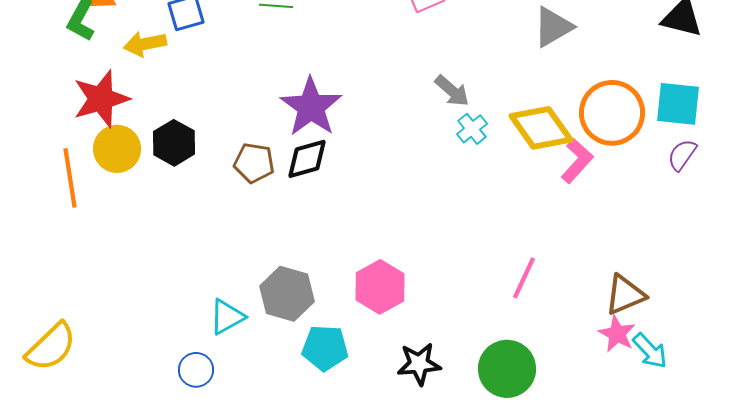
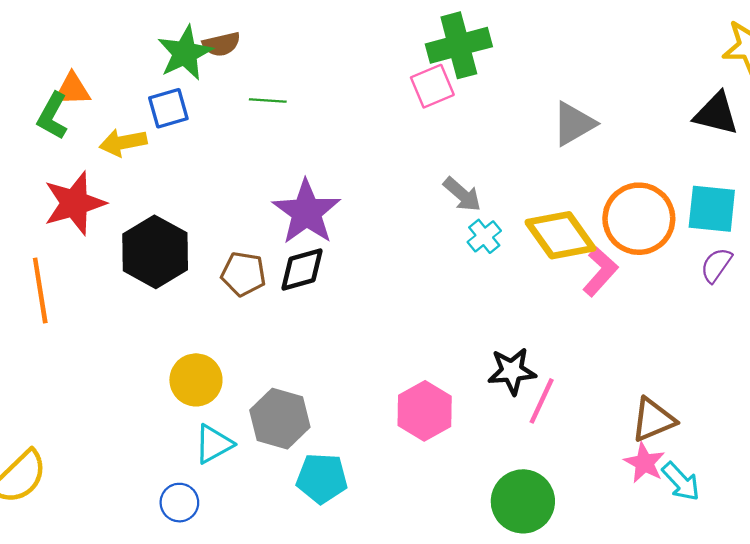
black hexagon: (174, 143) -> (155, 252), size x1.4
yellow circle: (117, 149) -> (196, 380), moved
pink hexagon: (380, 287) -> (425, 411), moved
black star: (419, 364) -> (512, 371), moved

